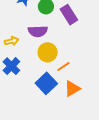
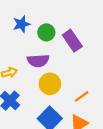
orange line: (63, 67) -> (82, 96), moved

